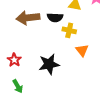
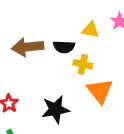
orange triangle: (82, 50) -> (100, 91), size x1.5

